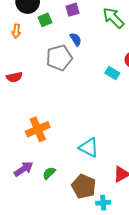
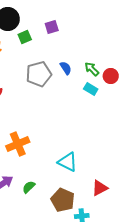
green arrow: (113, 18) -> (92, 69), moved, size x0.7
blue semicircle: (76, 39) -> (66, 68), moved

